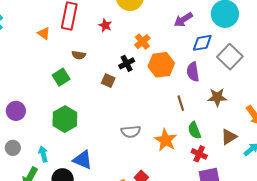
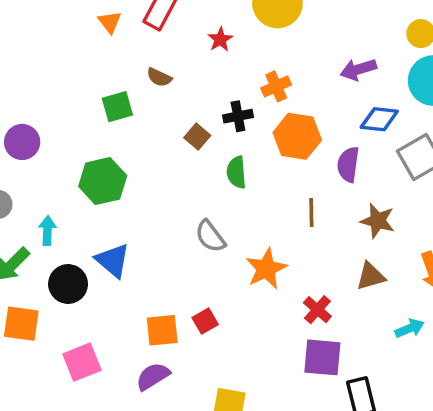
green semicircle: (194, 130) -> (236, 172), moved
gray semicircle: (131, 132) -> (210, 236), turned 42
brown triangle: (229, 137) -> (371, 276), moved

